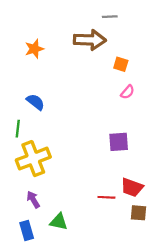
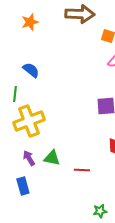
red line: (106, 197) -> (82, 170), moved
green triangle: (59, 222) -> (52, 158), moved

